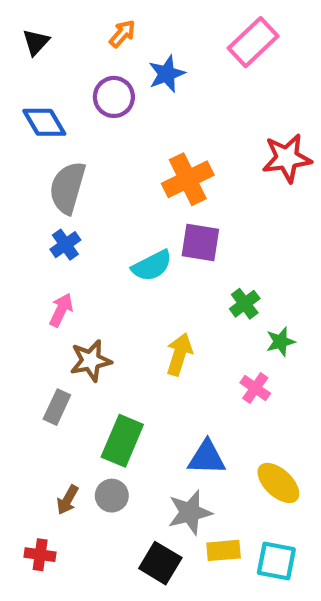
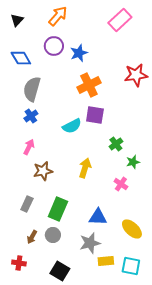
orange arrow: (122, 34) -> (58, 16), size x1.5
blue star: (167, 74) -> (79, 53), moved
gray rectangle: (57, 407) -> (27, 204), moved
black square: (160, 563) -> (60, 271), moved

